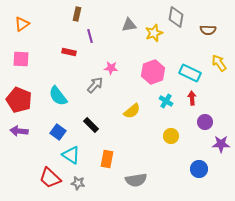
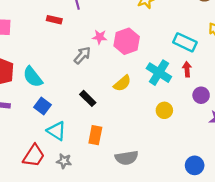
pink hexagon: (153, 72) -> (127, 41), moved
cyan semicircle: (58, 96) -> (33, 77), moved
cyan cross: (166, 101) -> (159, 73), size x1.6
black rectangle: (91, 125) -> (88, 98), moved
blue circle: (199, 169) -> (195, 165), moved
red trapezoid: (50, 178) -> (34, 156), turned -100

